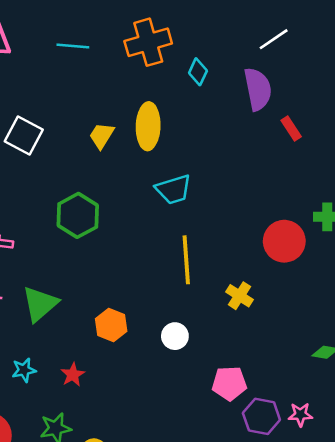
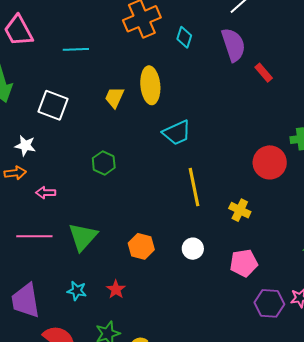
cyan line: (73, 46) -> (76, 49), moved
green hexagon: (78, 215) -> (104, 163), size x0.7
cyan star: (24, 370) -> (77, 291), turned 30
pink pentagon: (229, 383) -> (244, 263), moved

